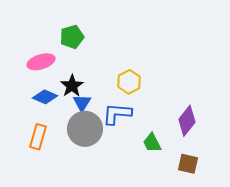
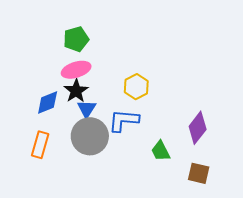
pink ellipse: (41, 62) -> (76, 70), moved
blue diamond: (45, 97) -> (48, 102), turned -45

